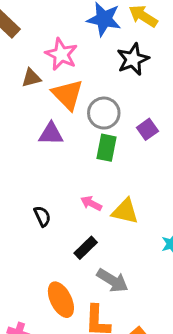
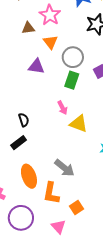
orange triangle: (68, 95) -> (51, 42), size x0.7
pink arrow: (91, 203) -> (62, 108), moved, turned -152
black rectangle: (86, 248) -> (19, 143), moved

